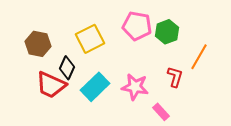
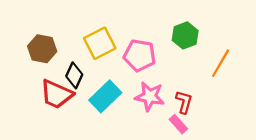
pink pentagon: (137, 26) -> (140, 55), moved
red L-shape: (175, 77) -> (184, 102), moved

